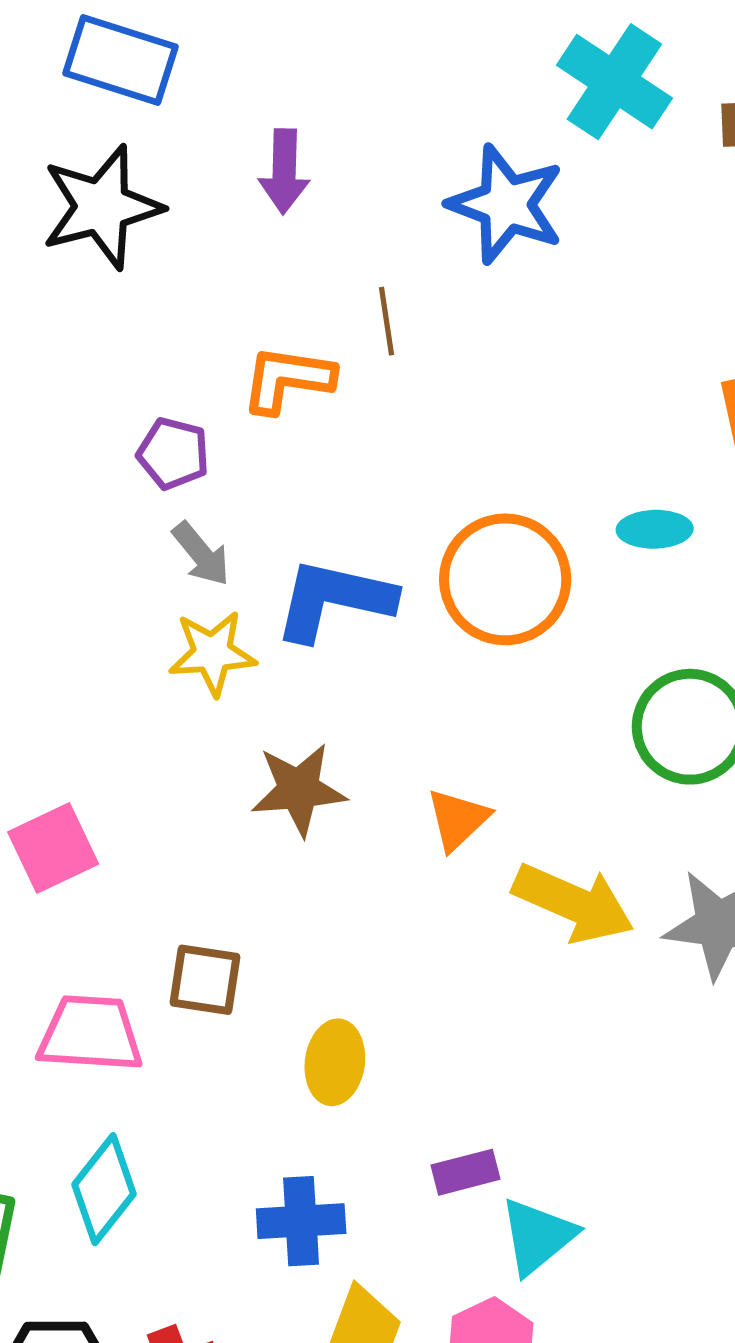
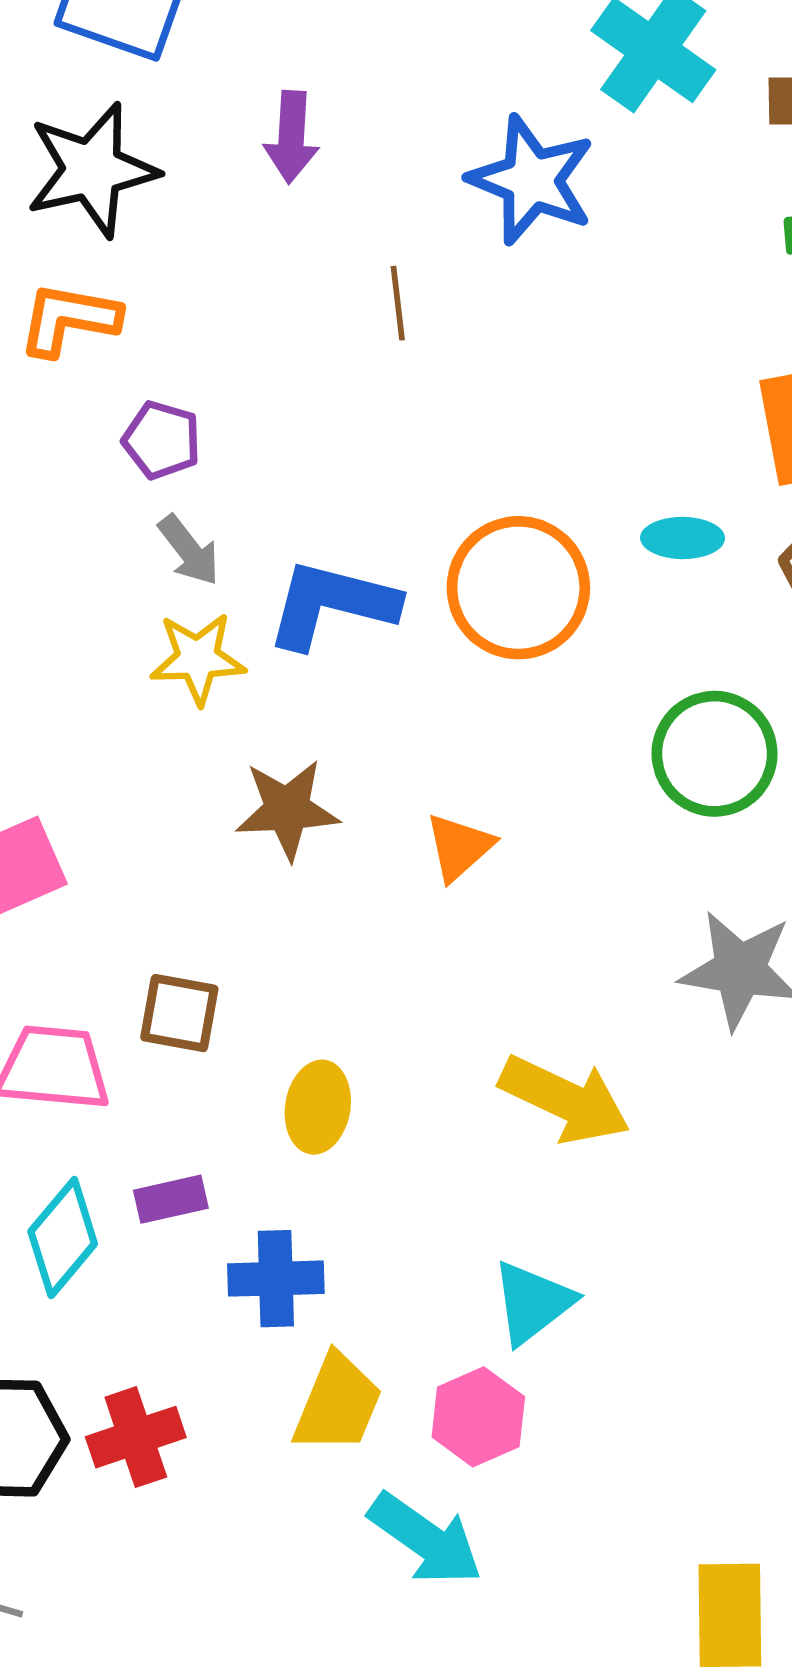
orange L-shape: (288, 379) -> (69, 319), moved
yellow arrow: (573, 903) -> (565, 1099), moved
purple rectangle: (465, 1172) -> (171, 1199), moved

